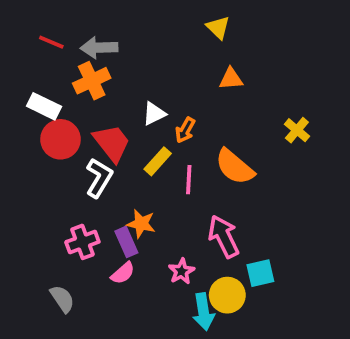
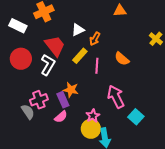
red circle: (60, 139) -> (21, 59), moved
orange semicircle: (235, 167) -> (122, 59), size x0.7
cyan square: (260, 273) -> (136, 117), turned -35
yellow circle: (227, 295) -> (91, 129), moved
gray semicircle: (62, 299) -> (28, 112), moved

